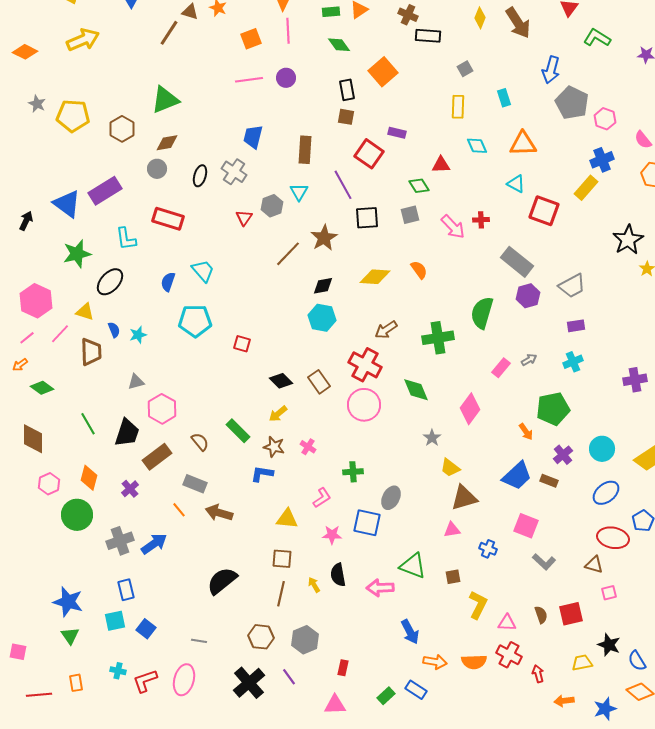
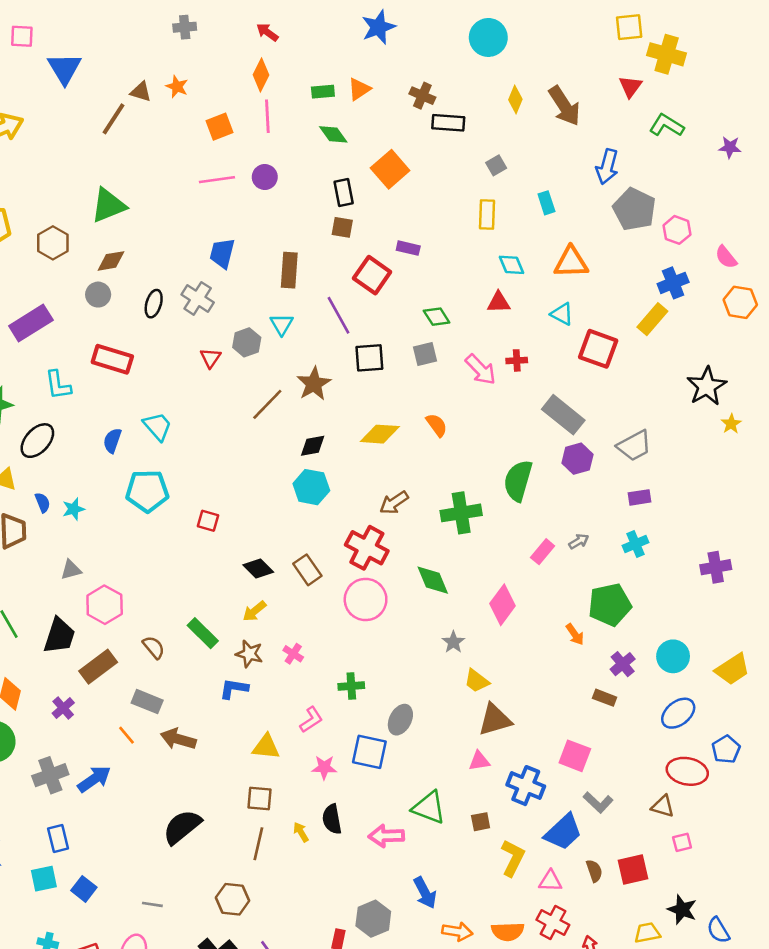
red triangle: (441, 165) -> (499, 302), moved
blue trapezoid: (517, 476) -> (563, 832), moved
blue cross: (488, 549) -> (526, 786), size x1.6
gray hexagon: (305, 640) -> (373, 919), moved

